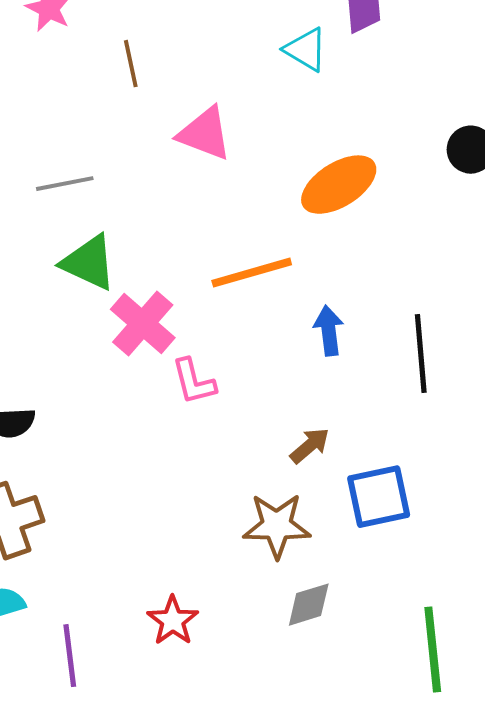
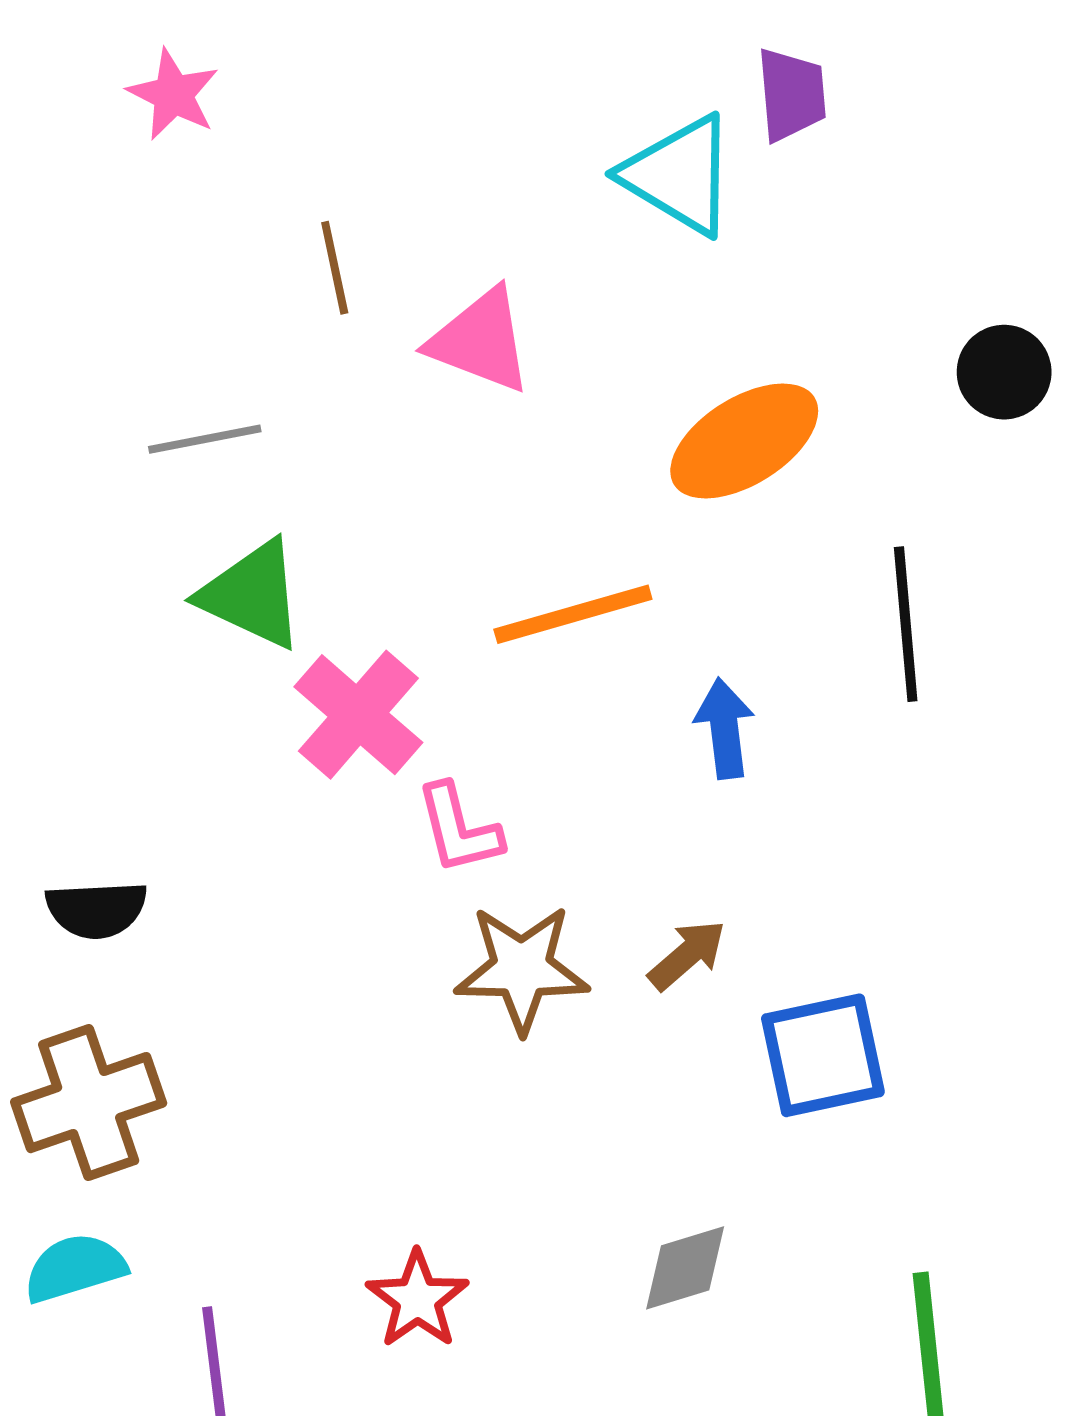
cyan triangle: (306, 50) -> (679, 175), size x1.4
brown line: (131, 64) -> (335, 268), moved
black line: (421, 354) -> (906, 624), moved
brown star: (277, 526) -> (522, 969), moved

